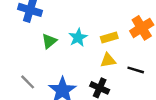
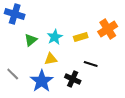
yellow triangle: (108, 60) -> (51, 59), moved
black line: (136, 70) -> (91, 64), moved

